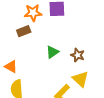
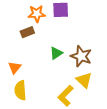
brown star: (78, 55) -> (81, 56), size x1.5
orange triangle: (11, 67) -> (15, 68), turned 40

